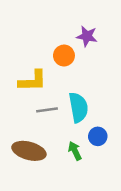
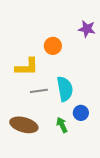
purple star: (87, 36) -> (87, 29), moved

